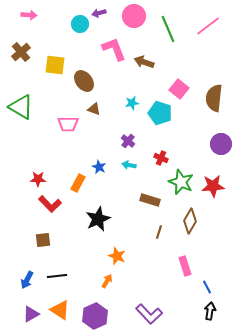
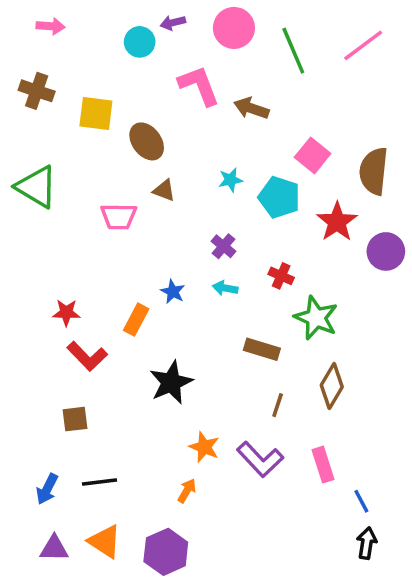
brown cross: (21, 52) -> (37, 91), turned -30
red star: (213, 186) -> (337, 222), moved, turned -30
purple triangle: (31, 314) -> (54, 548), turned 30
purple L-shape: (149, 314) -> (260, 459), moved

